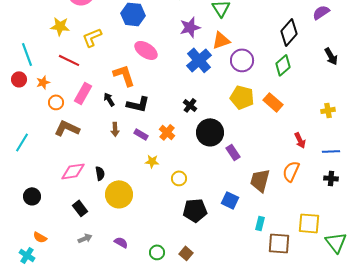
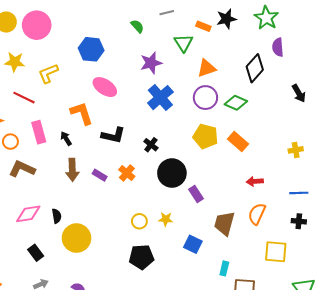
purple semicircle: (321, 12) -> (278, 47), moved, turned -60
orange triangle: (221, 40) -> (207, 68), moved
green diamond: (283, 65) -> (236, 103), moved, turned 65
pink rectangle: (83, 93) -> (39, 132), turned -45
black L-shape: (138, 104) -> (113, 135), moved
brown arrow: (115, 129) -> (72, 170), size x1.5
red arrow: (300, 140) -> (255, 181), moved, turned 112
yellow star: (152, 161) -> (166, 219), moved
black pentagon: (195, 210) -> (142, 257), moved
yellow square: (309, 223) -> (276, 252), moved

